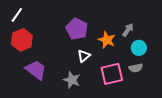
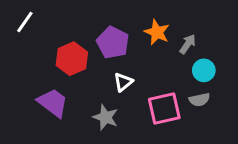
red hexagon: (22, 40) -> (72, 59), moved
orange star: (107, 40) -> (157, 32), moved

